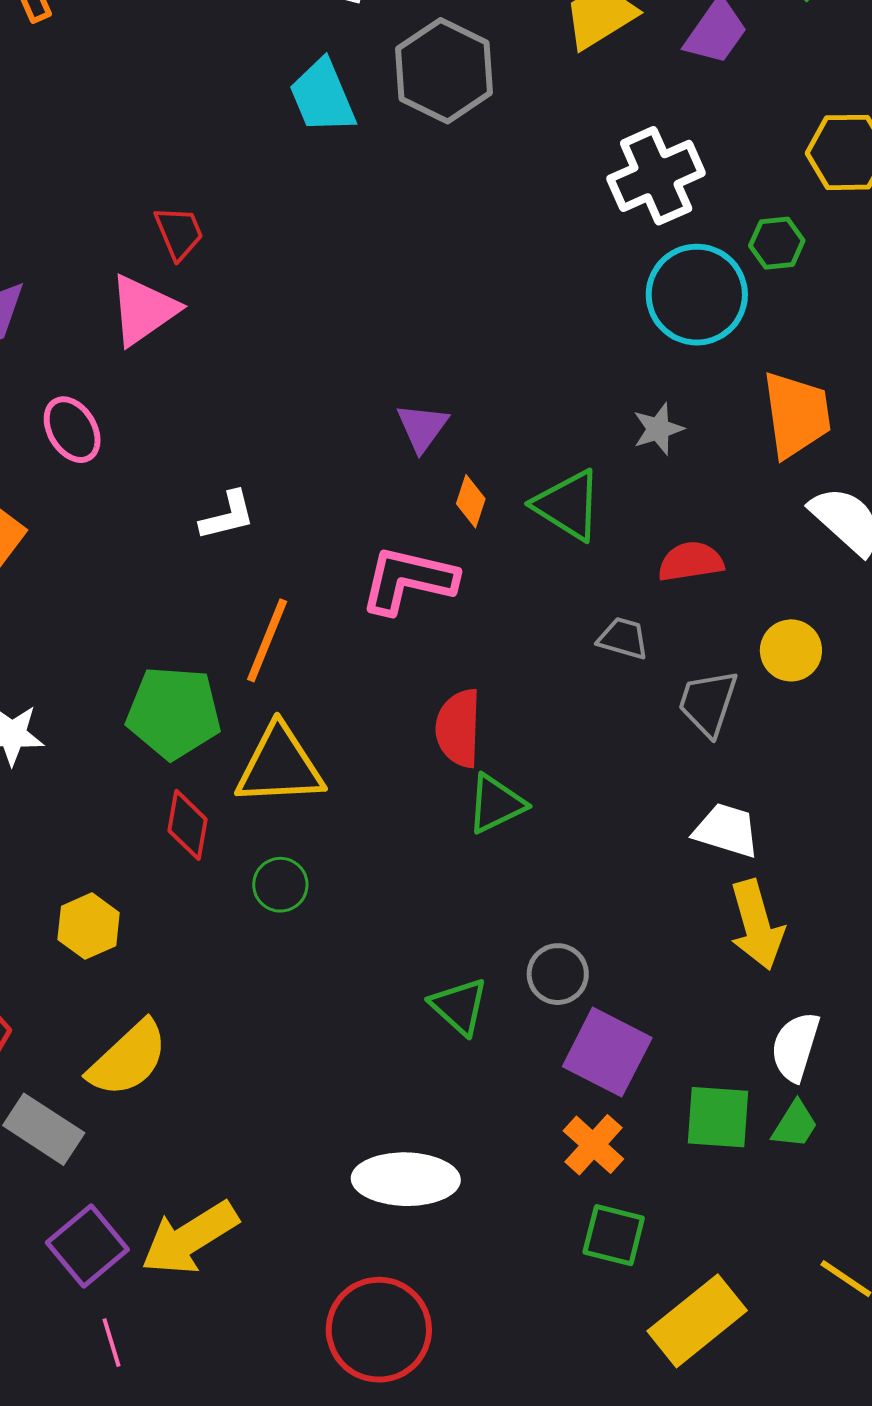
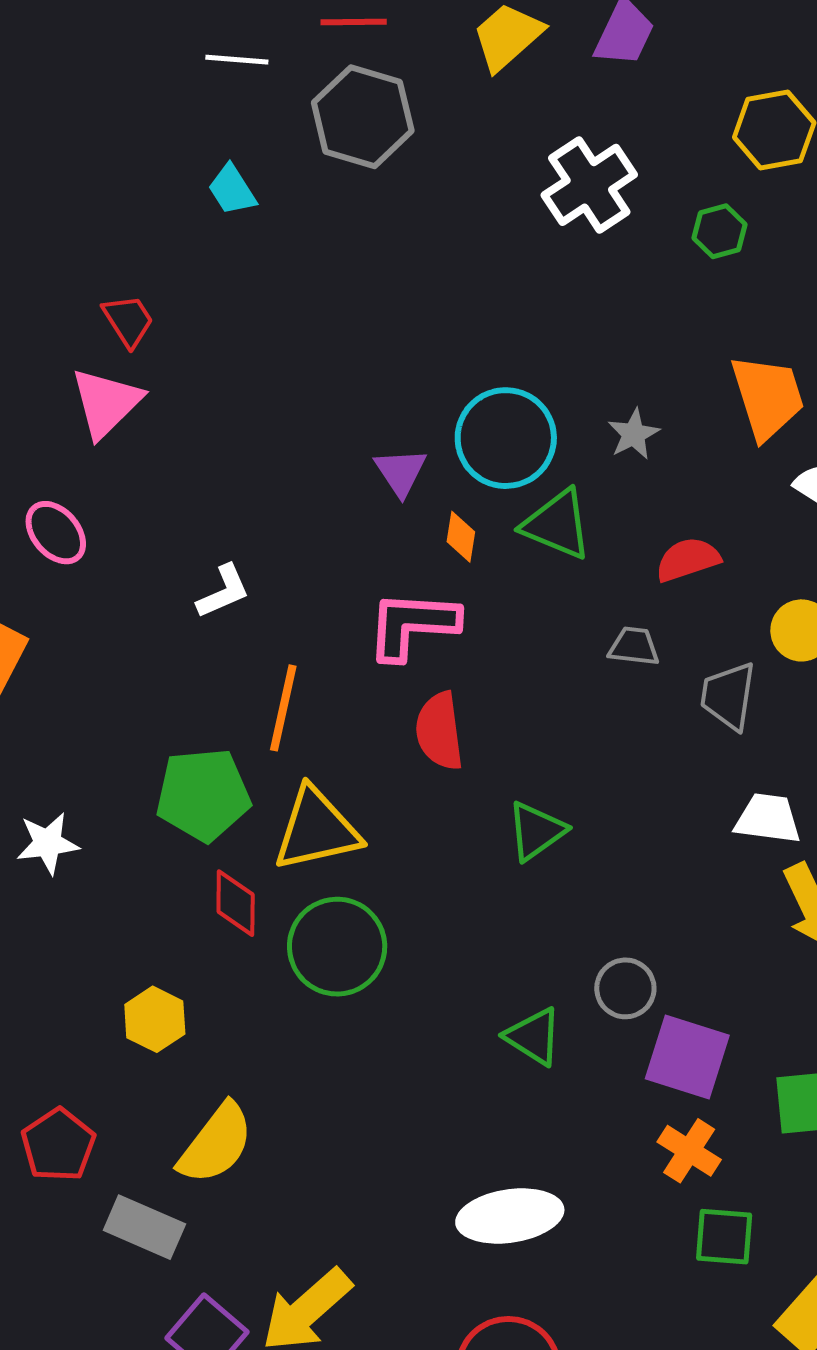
cyan trapezoid: (323, 96) -> (232, 190), moved, size x0.7
cyan circle: (697, 295) -> (506, 438), moved
red semicircle: (458, 728) -> (439, 731), moved
green circle: (280, 885) -> (337, 947), size x1.8

